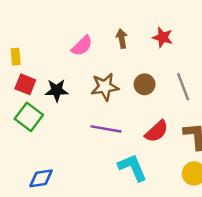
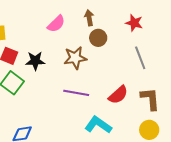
red star: (163, 37) -> (134, 23), moved
brown circle: (145, 84) -> (98, 38), moved
cyan L-shape: (133, 167) -> (98, 125), turned -32

